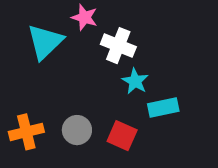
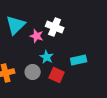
pink star: (84, 17) -> (37, 36), moved
cyan star: (135, 81) -> (47, 57), moved

